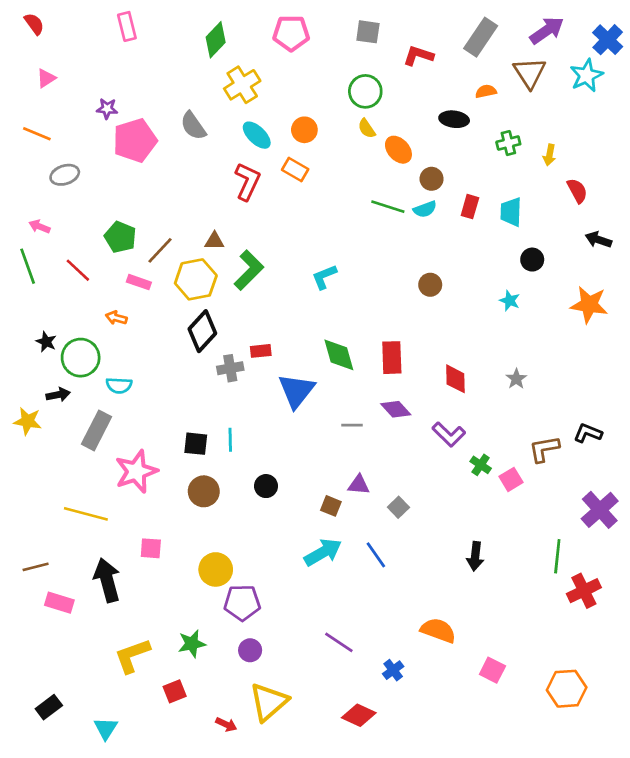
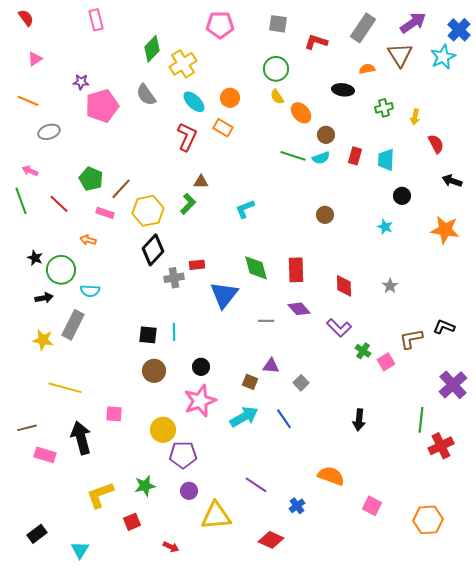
green diamond: (216, 40) -> (152, 49), moved
brown triangle: (214, 241) -> (201, 182), moved
green L-shape: (249, 270) -> (188, 204), size x0.7
yellow star: (28, 421) -> (43, 340), moved
pink star: (136, 471) -> (200, 401), moved
yellow triangle: (269, 702) -> (216, 516), moved, turned 36

